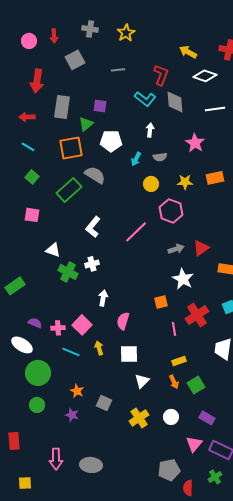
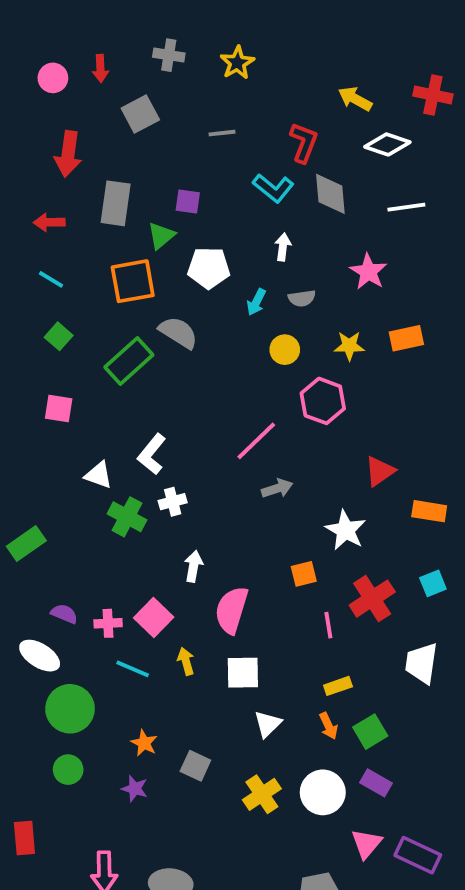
white L-shape: (93, 227) -> (152, 454), moved
gray arrow: (176, 249) -> (277, 488), moved
pink semicircle: (123, 321) -> (232, 610), size x1.4
white circle: (171, 417) -> (323, 792), size x1.5
purple rectangle: (207, 418) -> (376, 783), moved

